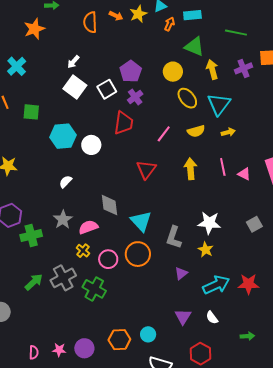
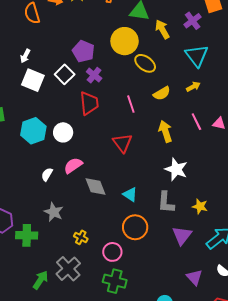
yellow circle: (173, 72) -> (125, 41), size x1.4
cyan triangle: (219, 104) -> (197, 56), moved
pink line: (164, 134) -> (131, 104), turned -42
cyan triangle: (141, 221) -> (130, 194), size x0.7
white star: (209, 223) -> (176, 169), moved, turned 30
pink semicircle: (88, 227) -> (73, 165), moved
green cross: (31, 236) -> (27, 235), turned 30
pink circle: (108, 259) -> (112, 252), moved
purple triangle: (181, 273) -> (182, 235), size x1.5
green cross: (94, 289) -> (115, 281), moved

